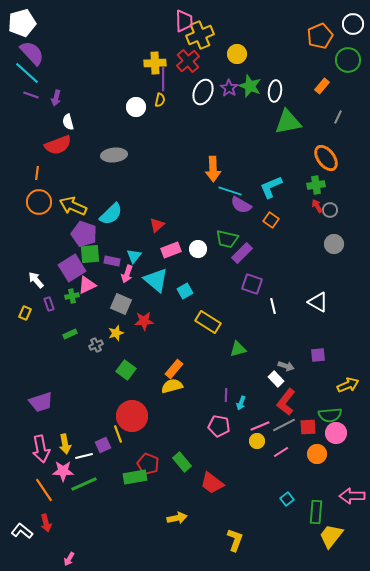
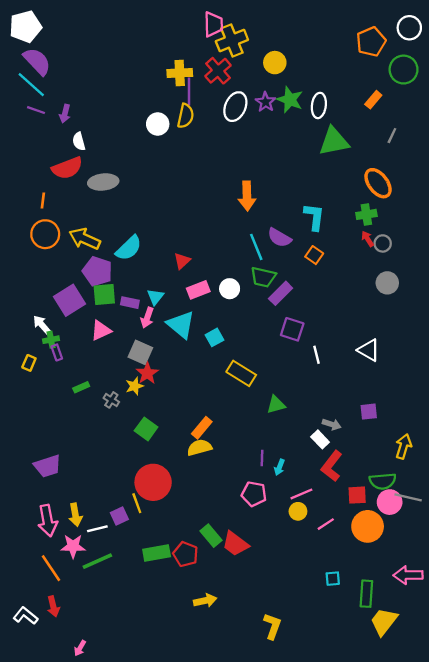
yellow semicircle: (160, 100) -> (186, 116), size x1.5
gray ellipse: (114, 155) -> (103, 182), moved
cyan L-shape: (271, 187) -> (314, 217), turned 120
cyan line: (230, 191) -> (256, 247), moved, turned 50
purple square: (72, 268) -> (70, 300), moved
green cross: (72, 296) -> (51, 340), moved
red star: (144, 321) -> (147, 373), moved, turned -30
gray cross: (96, 345) -> (111, 400), turned -32
yellow arrow: (348, 385) -> (404, 446), turned -50
gray line: (284, 425) -> (408, 497), moved, turned 40
orange circle: (317, 454) -> (368, 526), size x1.4
red pentagon: (148, 464) -> (186, 554), moved
red trapezoid: (212, 483) -> (235, 544), moved
cyan square: (287, 499) -> (333, 579), turned 32

